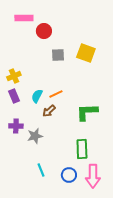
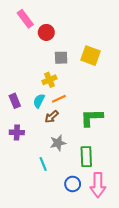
pink rectangle: (24, 18) -> (25, 19), turned 54
yellow cross: (14, 76) -> (49, 80), moved
gray star: (35, 136) -> (58, 143), moved
cyan line: (41, 170) -> (43, 164), moved

